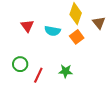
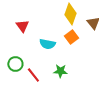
cyan semicircle: (52, 31) -> (47, 44), moved
red line: (38, 75) -> (33, 75), turned -63

